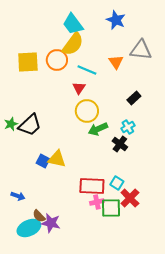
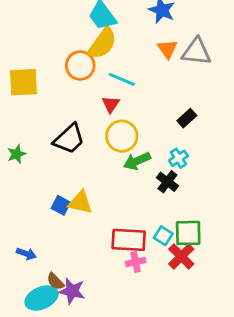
yellow square: (28, 62) -> (24, 82), moved
orange triangle: (116, 62) -> (167, 49), moved
black trapezoid: (30, 125) -> (69, 139), moved
green square: (111, 208) -> (188, 233), moved

